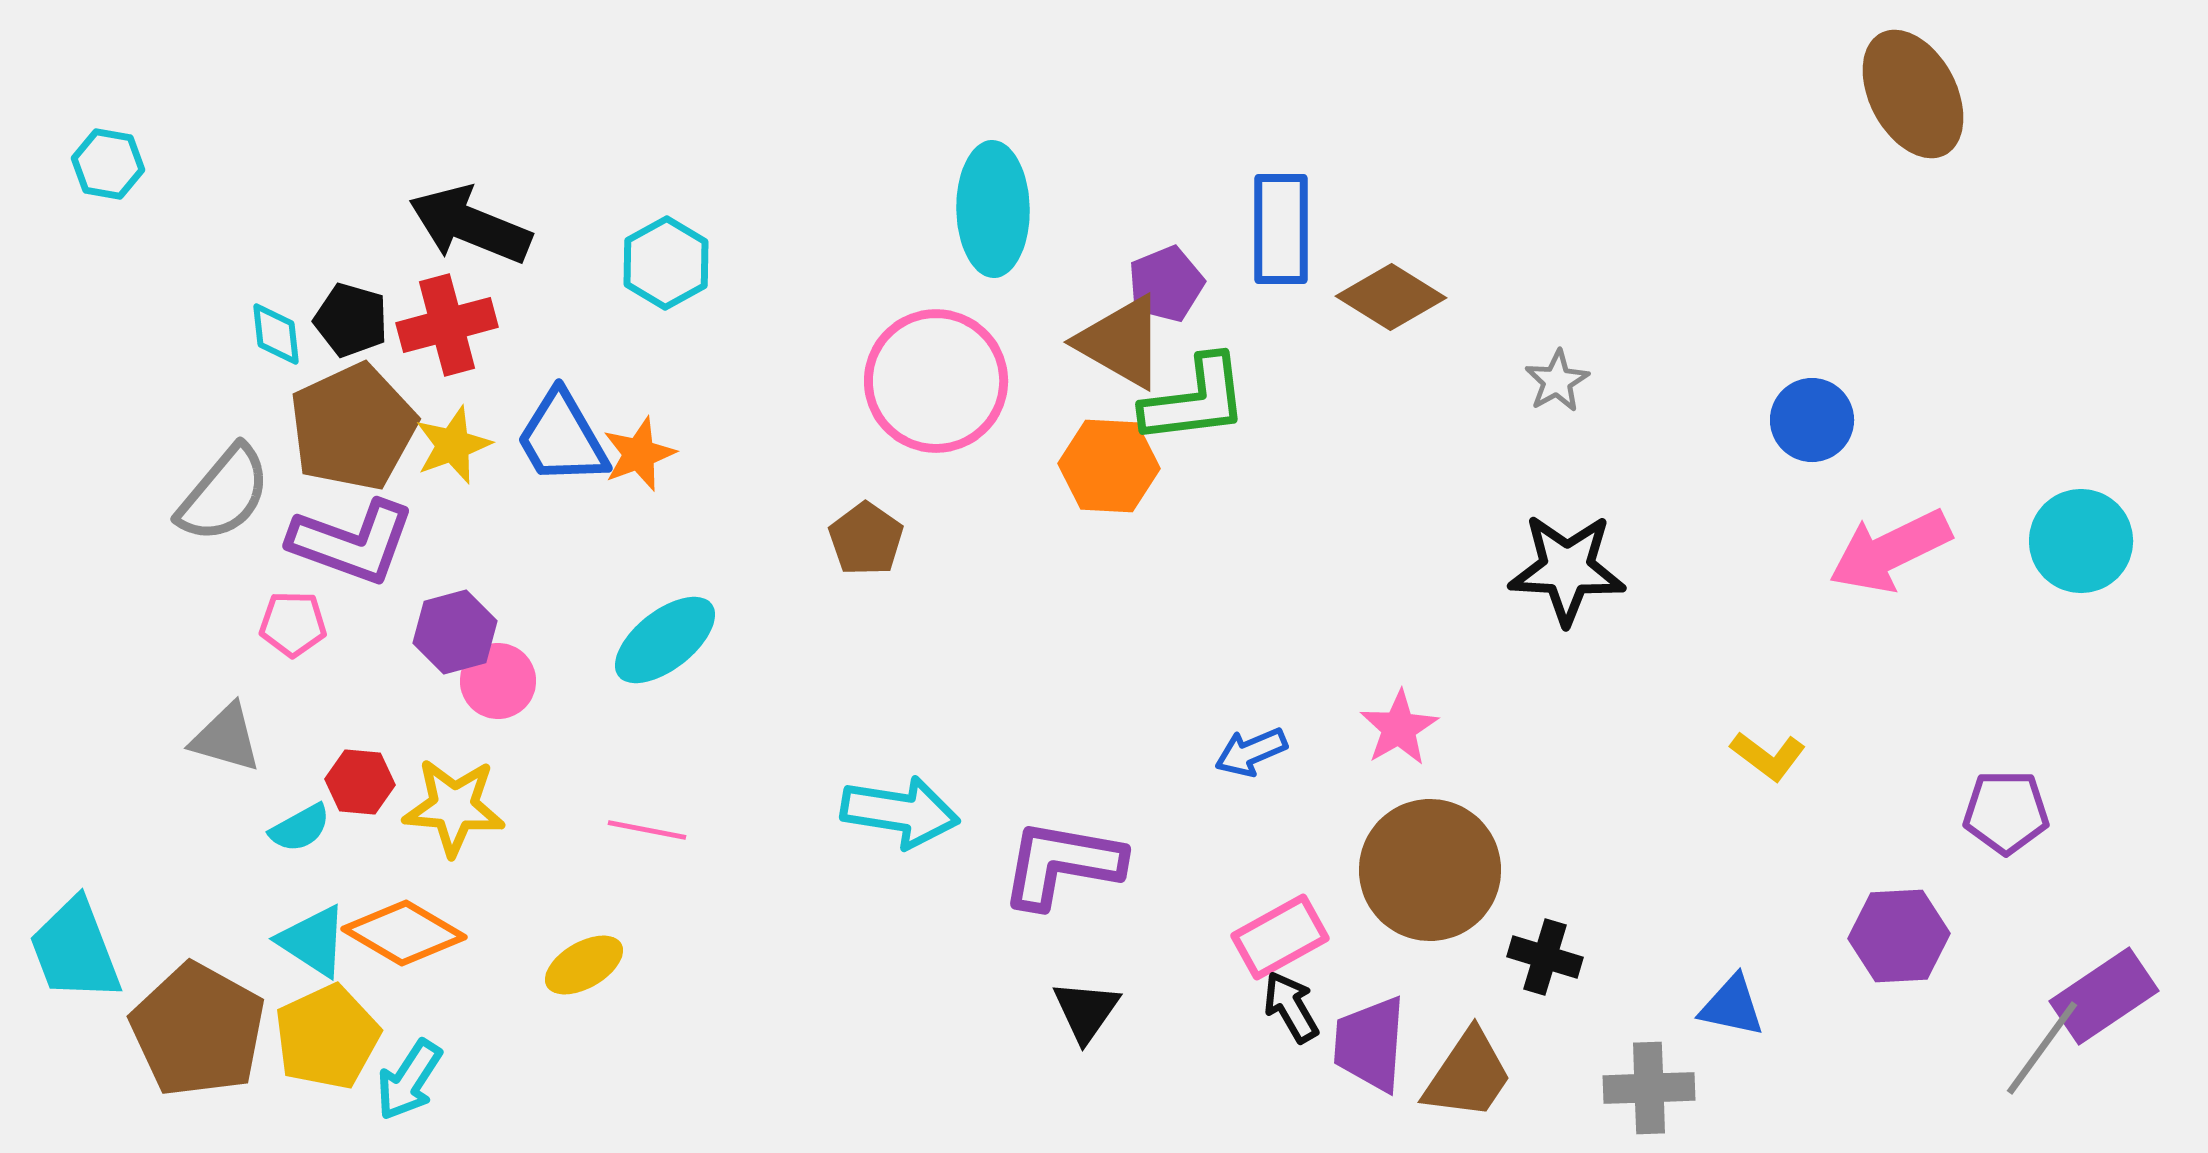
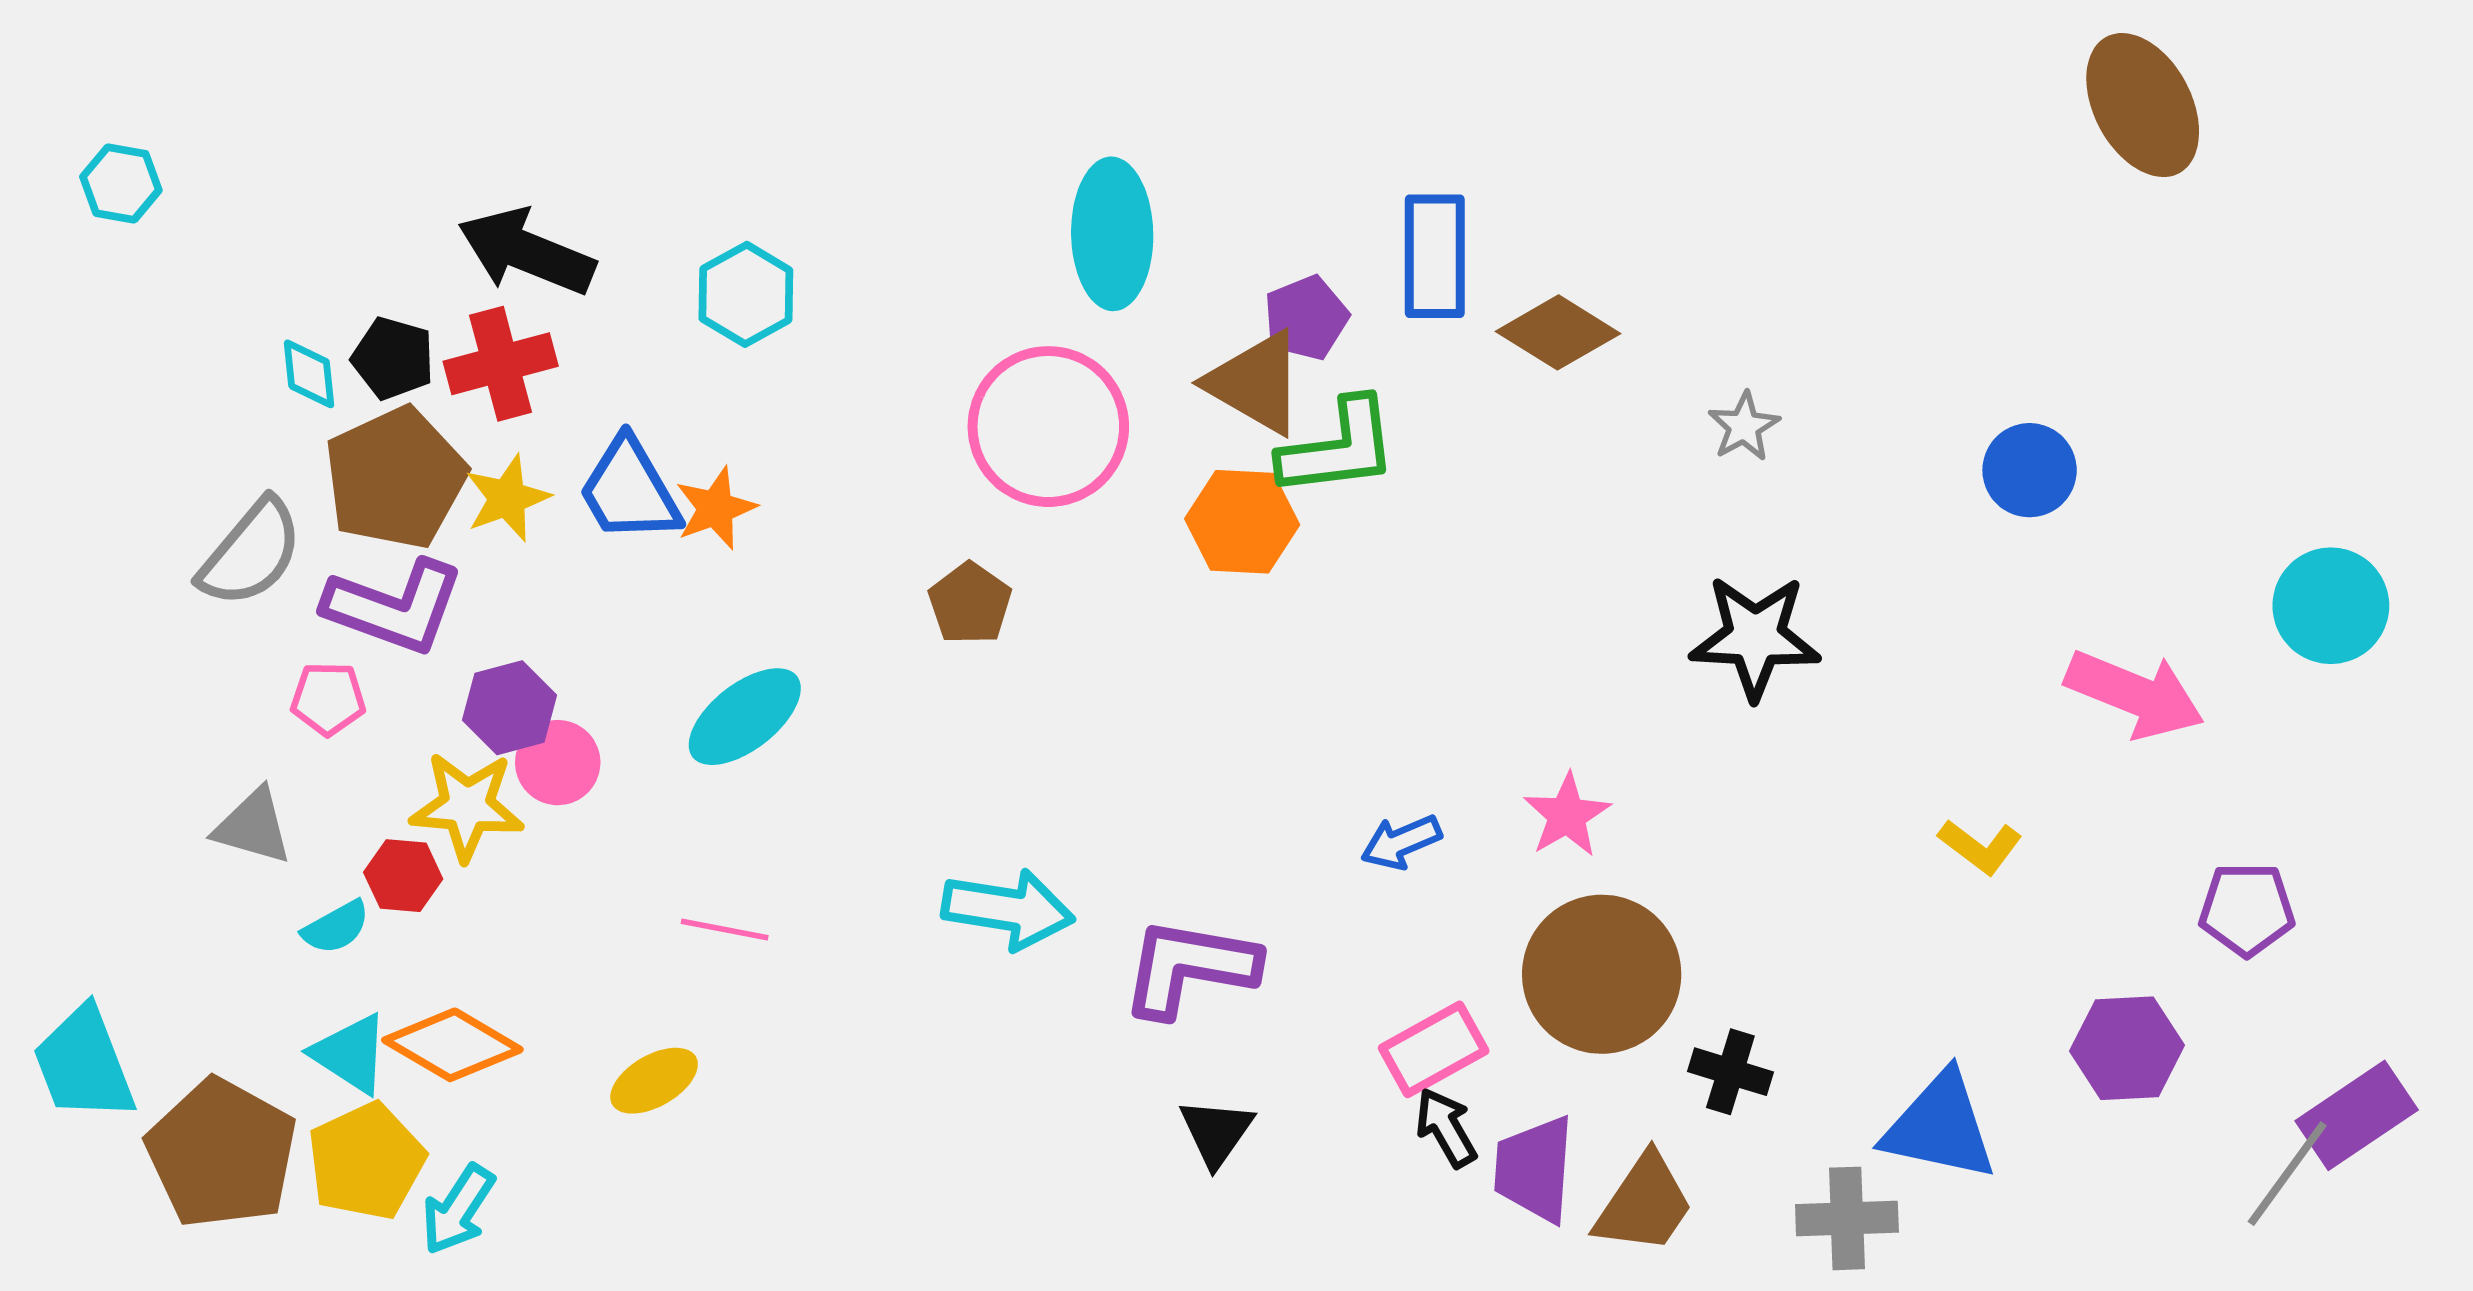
pink arrow: (1890, 551) -> (2135, 694), moved, turned -132
yellow star: (454, 807) -> (467, 806), moved
blue triangle: (1732, 1006) -> (1940, 1127), size x1.6

